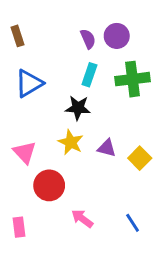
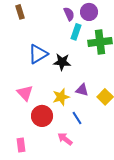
cyan rectangle: (89, 75) -> (76, 32), moved
blue triangle: (29, 83) -> (38, 54), moved
yellow star: (71, 142) -> (61, 97), moved, turned 30
blue line: (133, 223) -> (77, 118), moved

